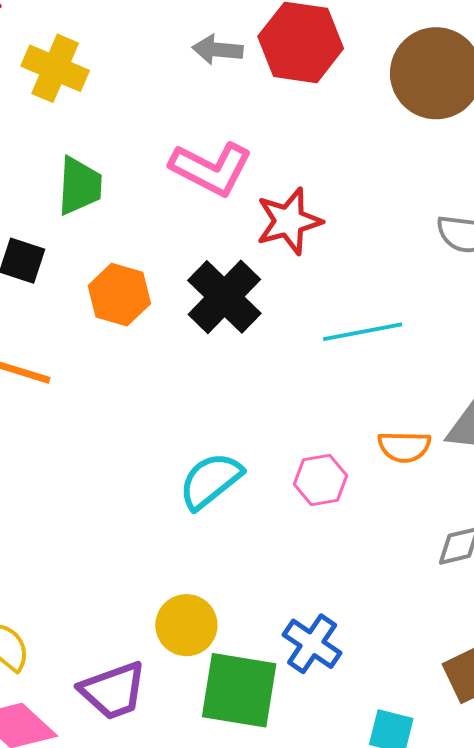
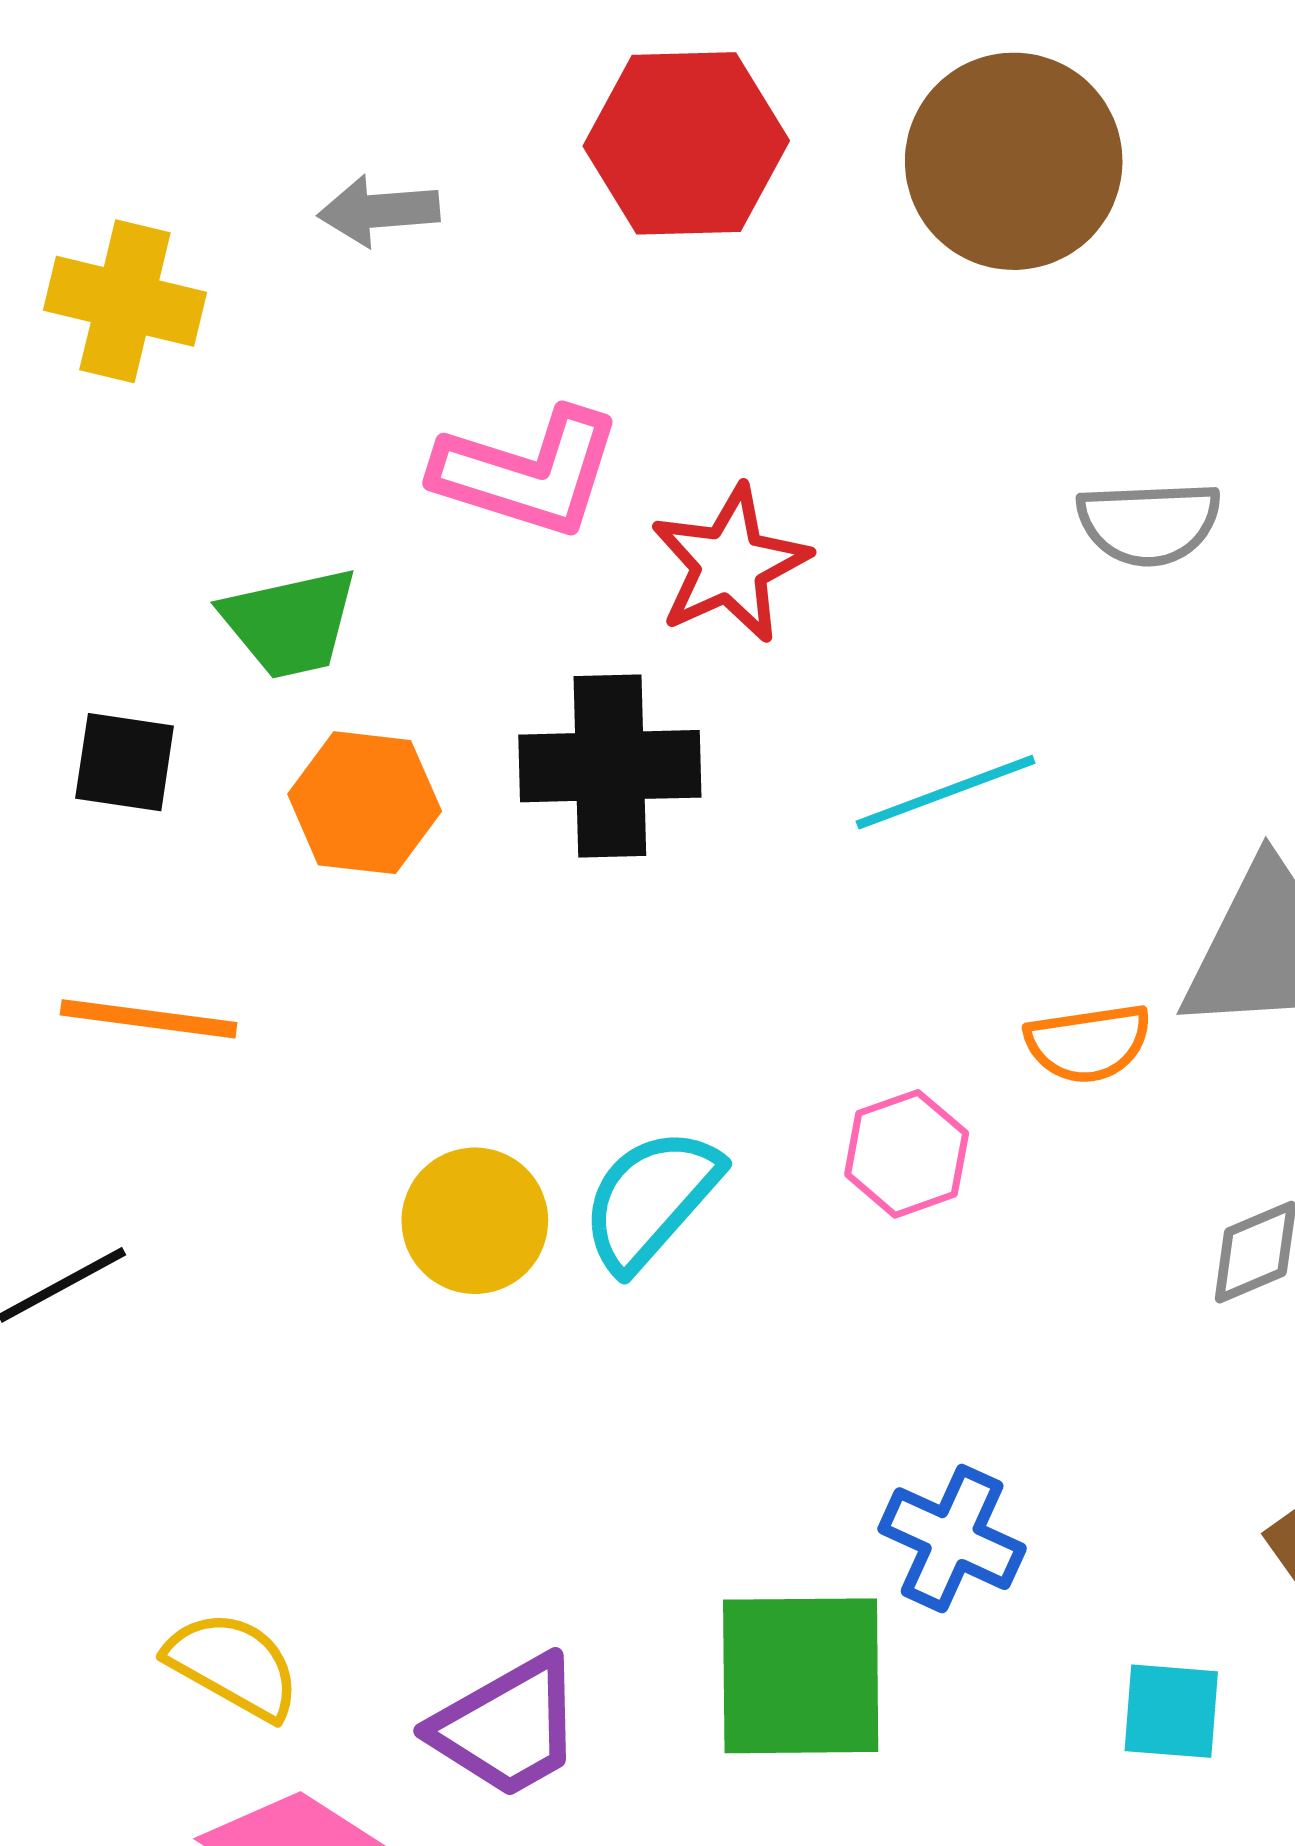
gray arrow: (218, 50) -> (379, 211), moved
green trapezoid: (80, 186) -> (290, 623), moved, turned 84
black cross: (224, 297) -> (610, 766), turned -36
yellow circle: (186, 625) -> (475, 1221), moved

